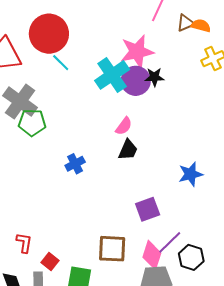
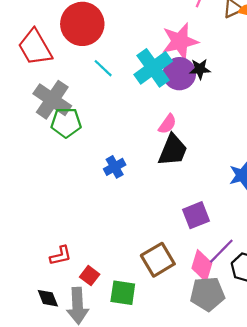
cyan line: (61, 63) -> (103, 68), moved
black trapezoid: (128, 150) -> (173, 150), size x1.4
red L-shape: (24, 243) -> (61, 256), turned 70
brown square: (112, 249) -> (158, 260), turned -32

